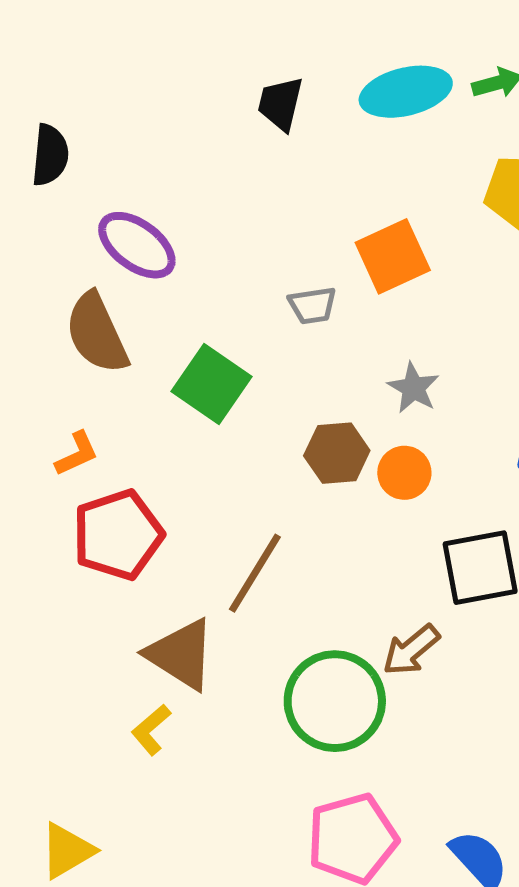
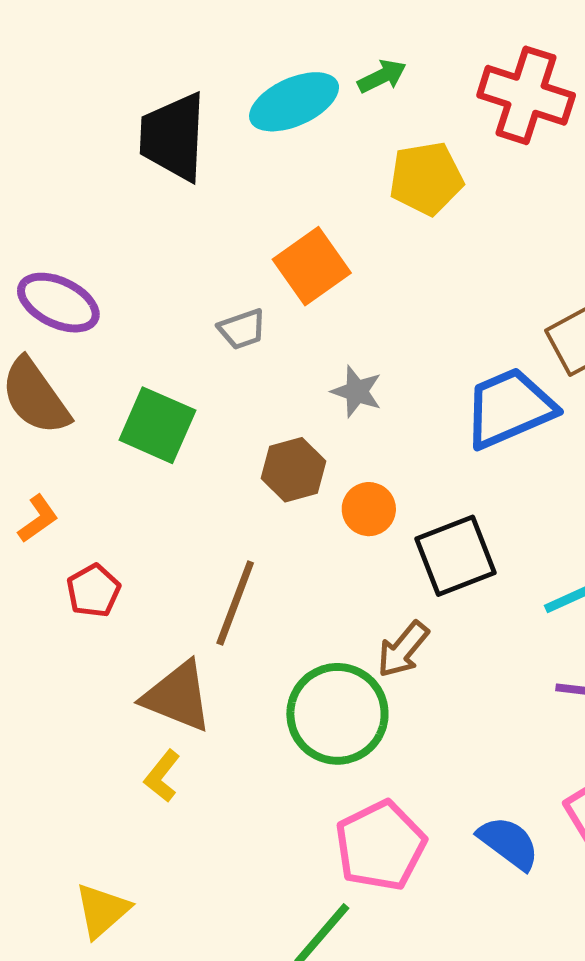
black trapezoid: (280, 104) -> (173, 137), size x1.6
orange circle: (404, 473) -> (369, 509), moved
red pentagon: (118, 535) -> (93, 591), size x0.6

